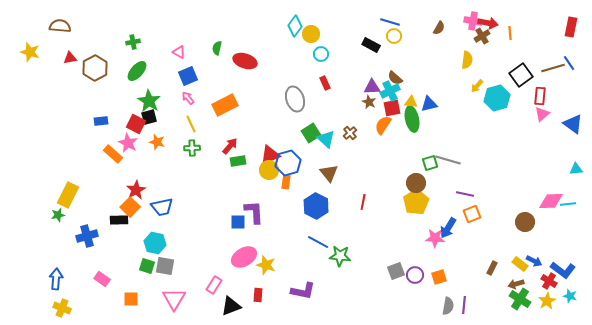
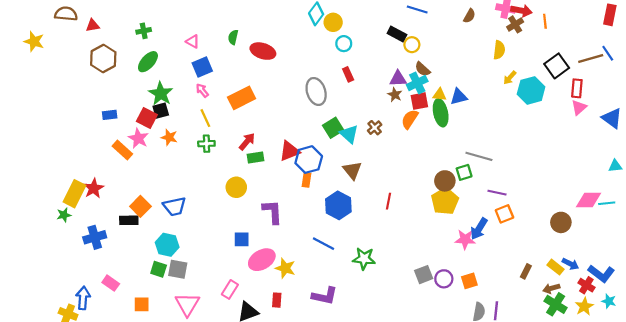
yellow circle: (394, 36) -> (412, 45), moved
red triangle: (70, 58) -> (93, 26), moved
green square: (430, 163) -> (464, 172), moved
yellow circle: (269, 170) -> (236, 187), moved
red star: (136, 190) -> (94, 188), moved
blue square: (238, 222) -> (242, 239), moved
blue line: (318, 242) -> (324, 244), moved
blue arrow: (56, 279) -> (83, 298), moved

